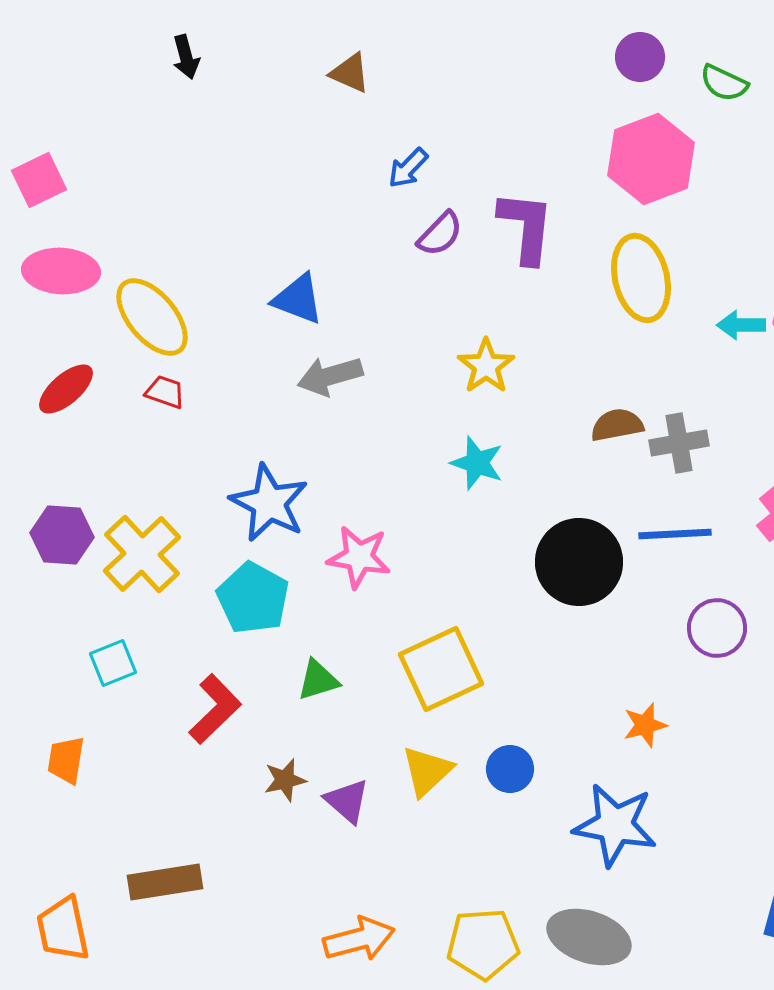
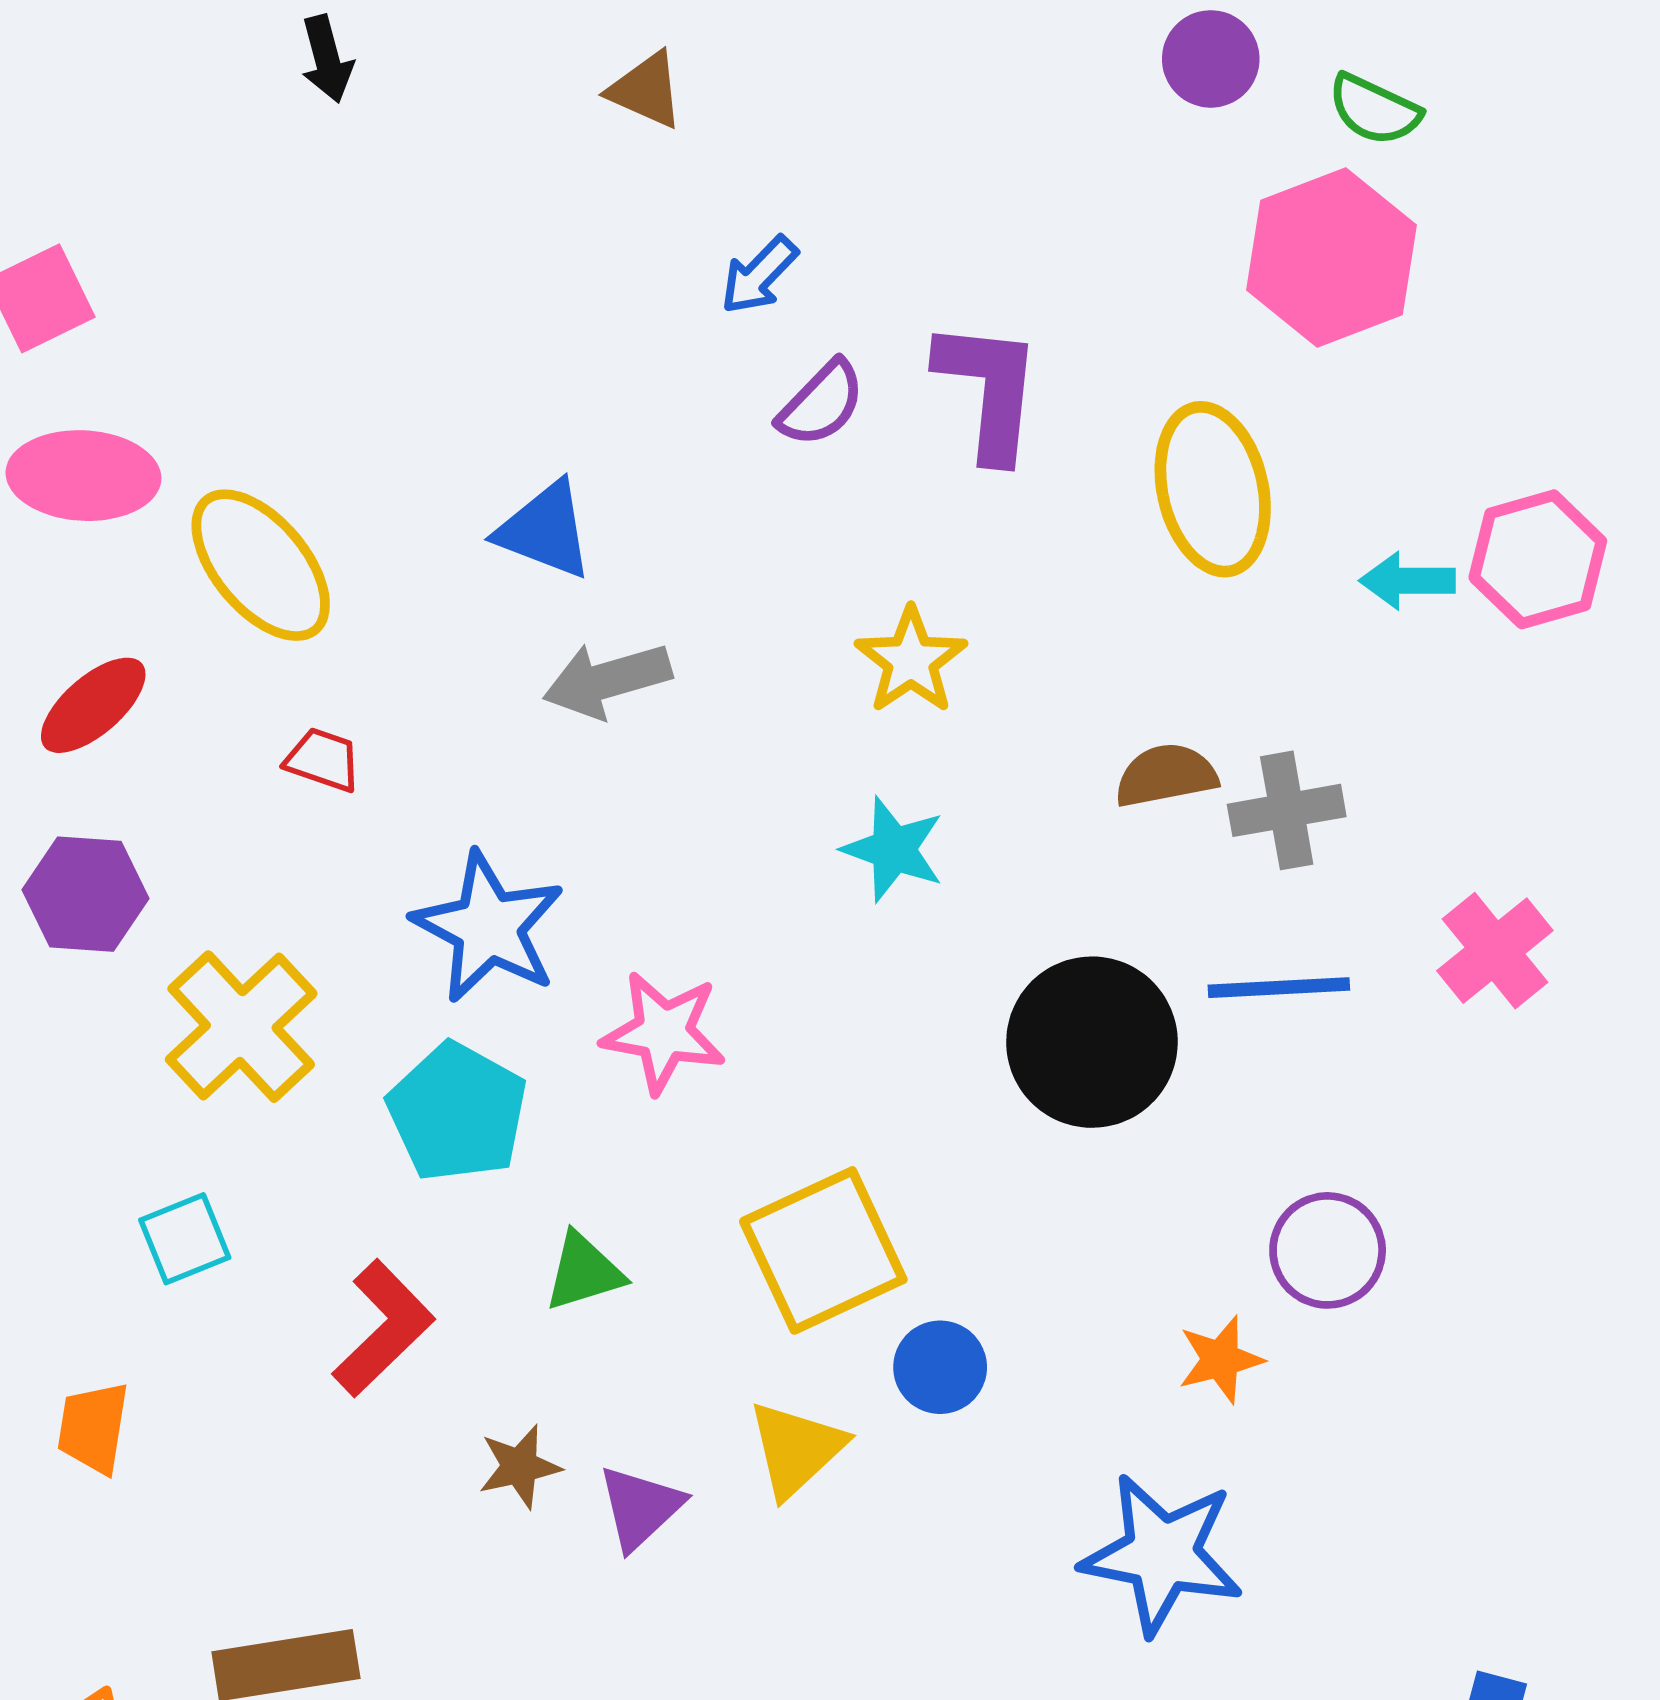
pink hexagon: (651, 159) -> (1331, 258), moved
red trapezoid: (165, 392) -> (323, 760), moved
purple hexagon: (62, 535) -> (85, 894), moved
purple circle: (717, 628) -> (1328, 1250), moved
blue circle: (510, 769) -> (940, 1367), moved
purple triangle: (347, 801) -> (640, 1507), turned 36

